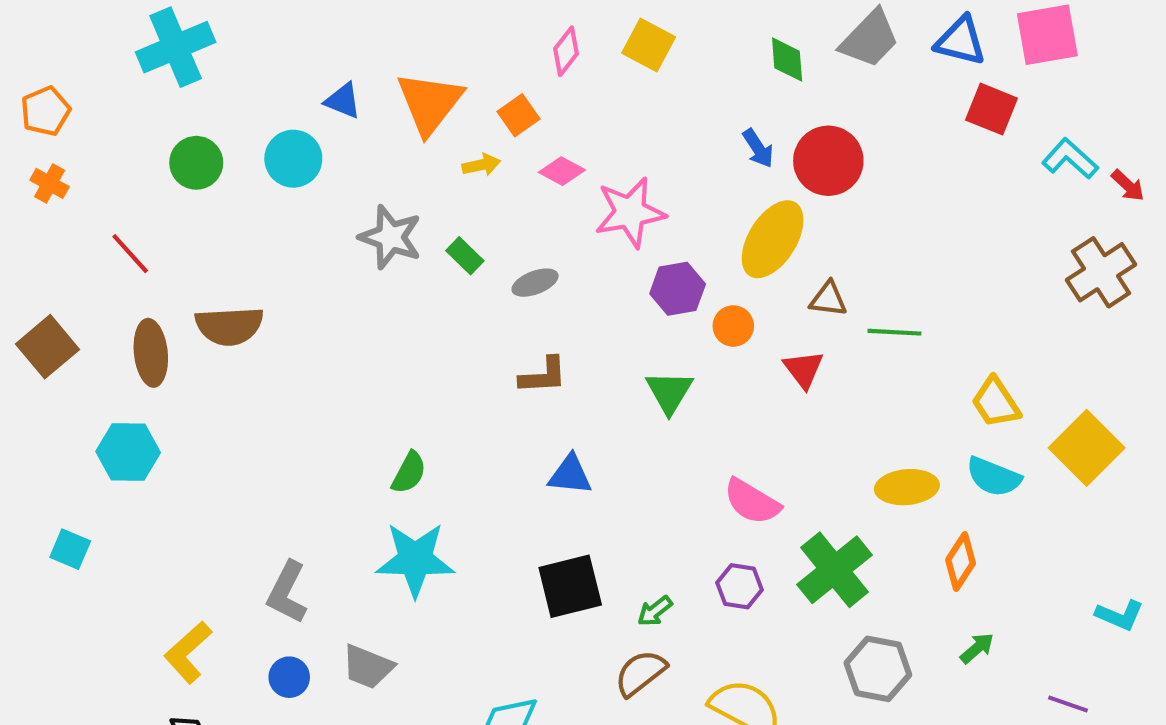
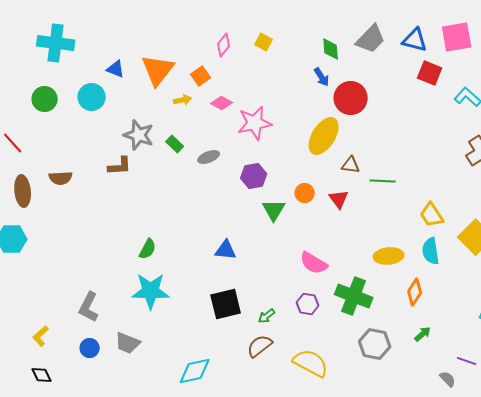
yellow square: (649, 45) -> (264, 42), size x0.7
cyan cross: (176, 47) -> (56, 43), moved, turned 30
blue arrow: (758, 148) -> (322, 77), moved
purple hexagon: (678, 289) -> (254, 176), moved
brown semicircle: (229, 326) -> (61, 178), size x0.7
orange circle: (733, 326) -> (305, 193), moved
brown L-shape: (543, 376) -> (120, 166), moved
cyan semicircle: (994, 477) -> (431, 251), turned 60
green cross: (835, 570) -> (354, 296), turned -30
yellow L-shape: (188, 652) -> (41, 336), size x0.7

